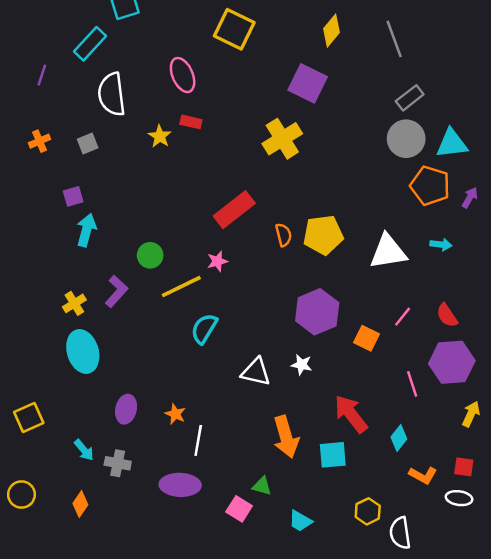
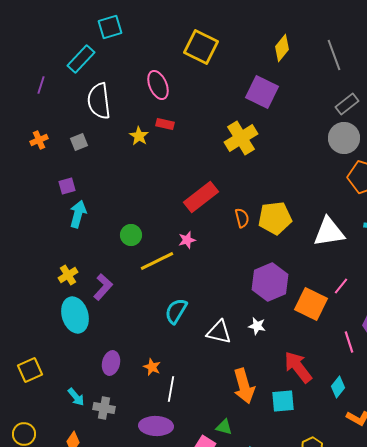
purple L-shape: (116, 291) -> (103, 287), moved
cyan semicircle: (204, 329) -> (176, 311), moved
orange square: (366, 338) -> (311, 304), size x1.5

